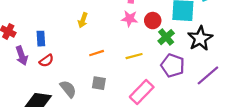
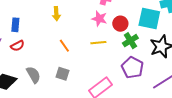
yellow arrow: (83, 20) -> (56, 14), turned -32
orange line: (97, 53) -> (64, 46), turned 64
yellow line: (134, 56) -> (98, 43), moved

